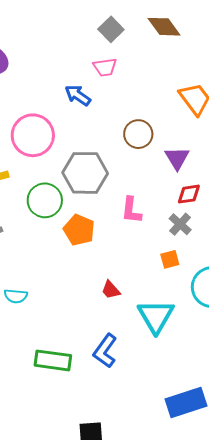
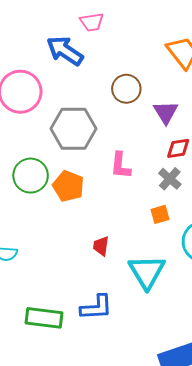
blue arrow: (78, 95) -> (65, 51), size x1.4
green circle: (45, 200) -> (31, 176), moved
red trapezoid: (111, 290) -> (101, 246), turned 50
blue L-shape: (105, 351) -> (96, 307), turned -128

